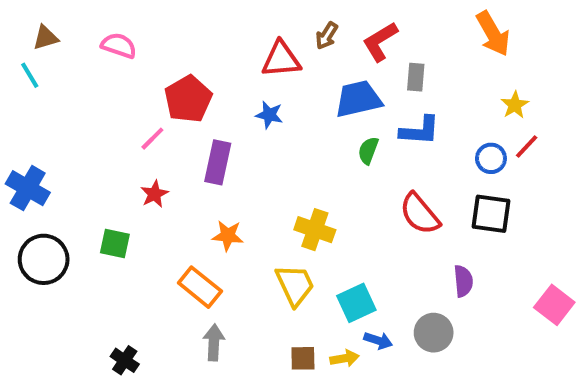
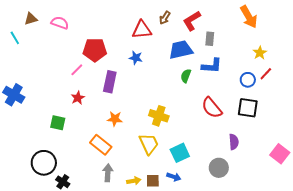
brown triangle: (46, 38) -> (31, 19), moved
red pentagon: (188, 99) -> (95, 50), turned 30
black circle: (44, 259) -> (44, 163), moved
blue arrow: (378, 341) -> (174, 177), moved
yellow arrow: (344, 358) -> (134, 181), moved

